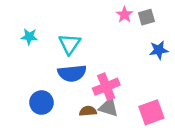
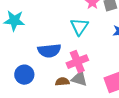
cyan star: (29, 37) -> (14, 21), size x1.5
cyan triangle: (70, 44) -> (79, 27), moved

